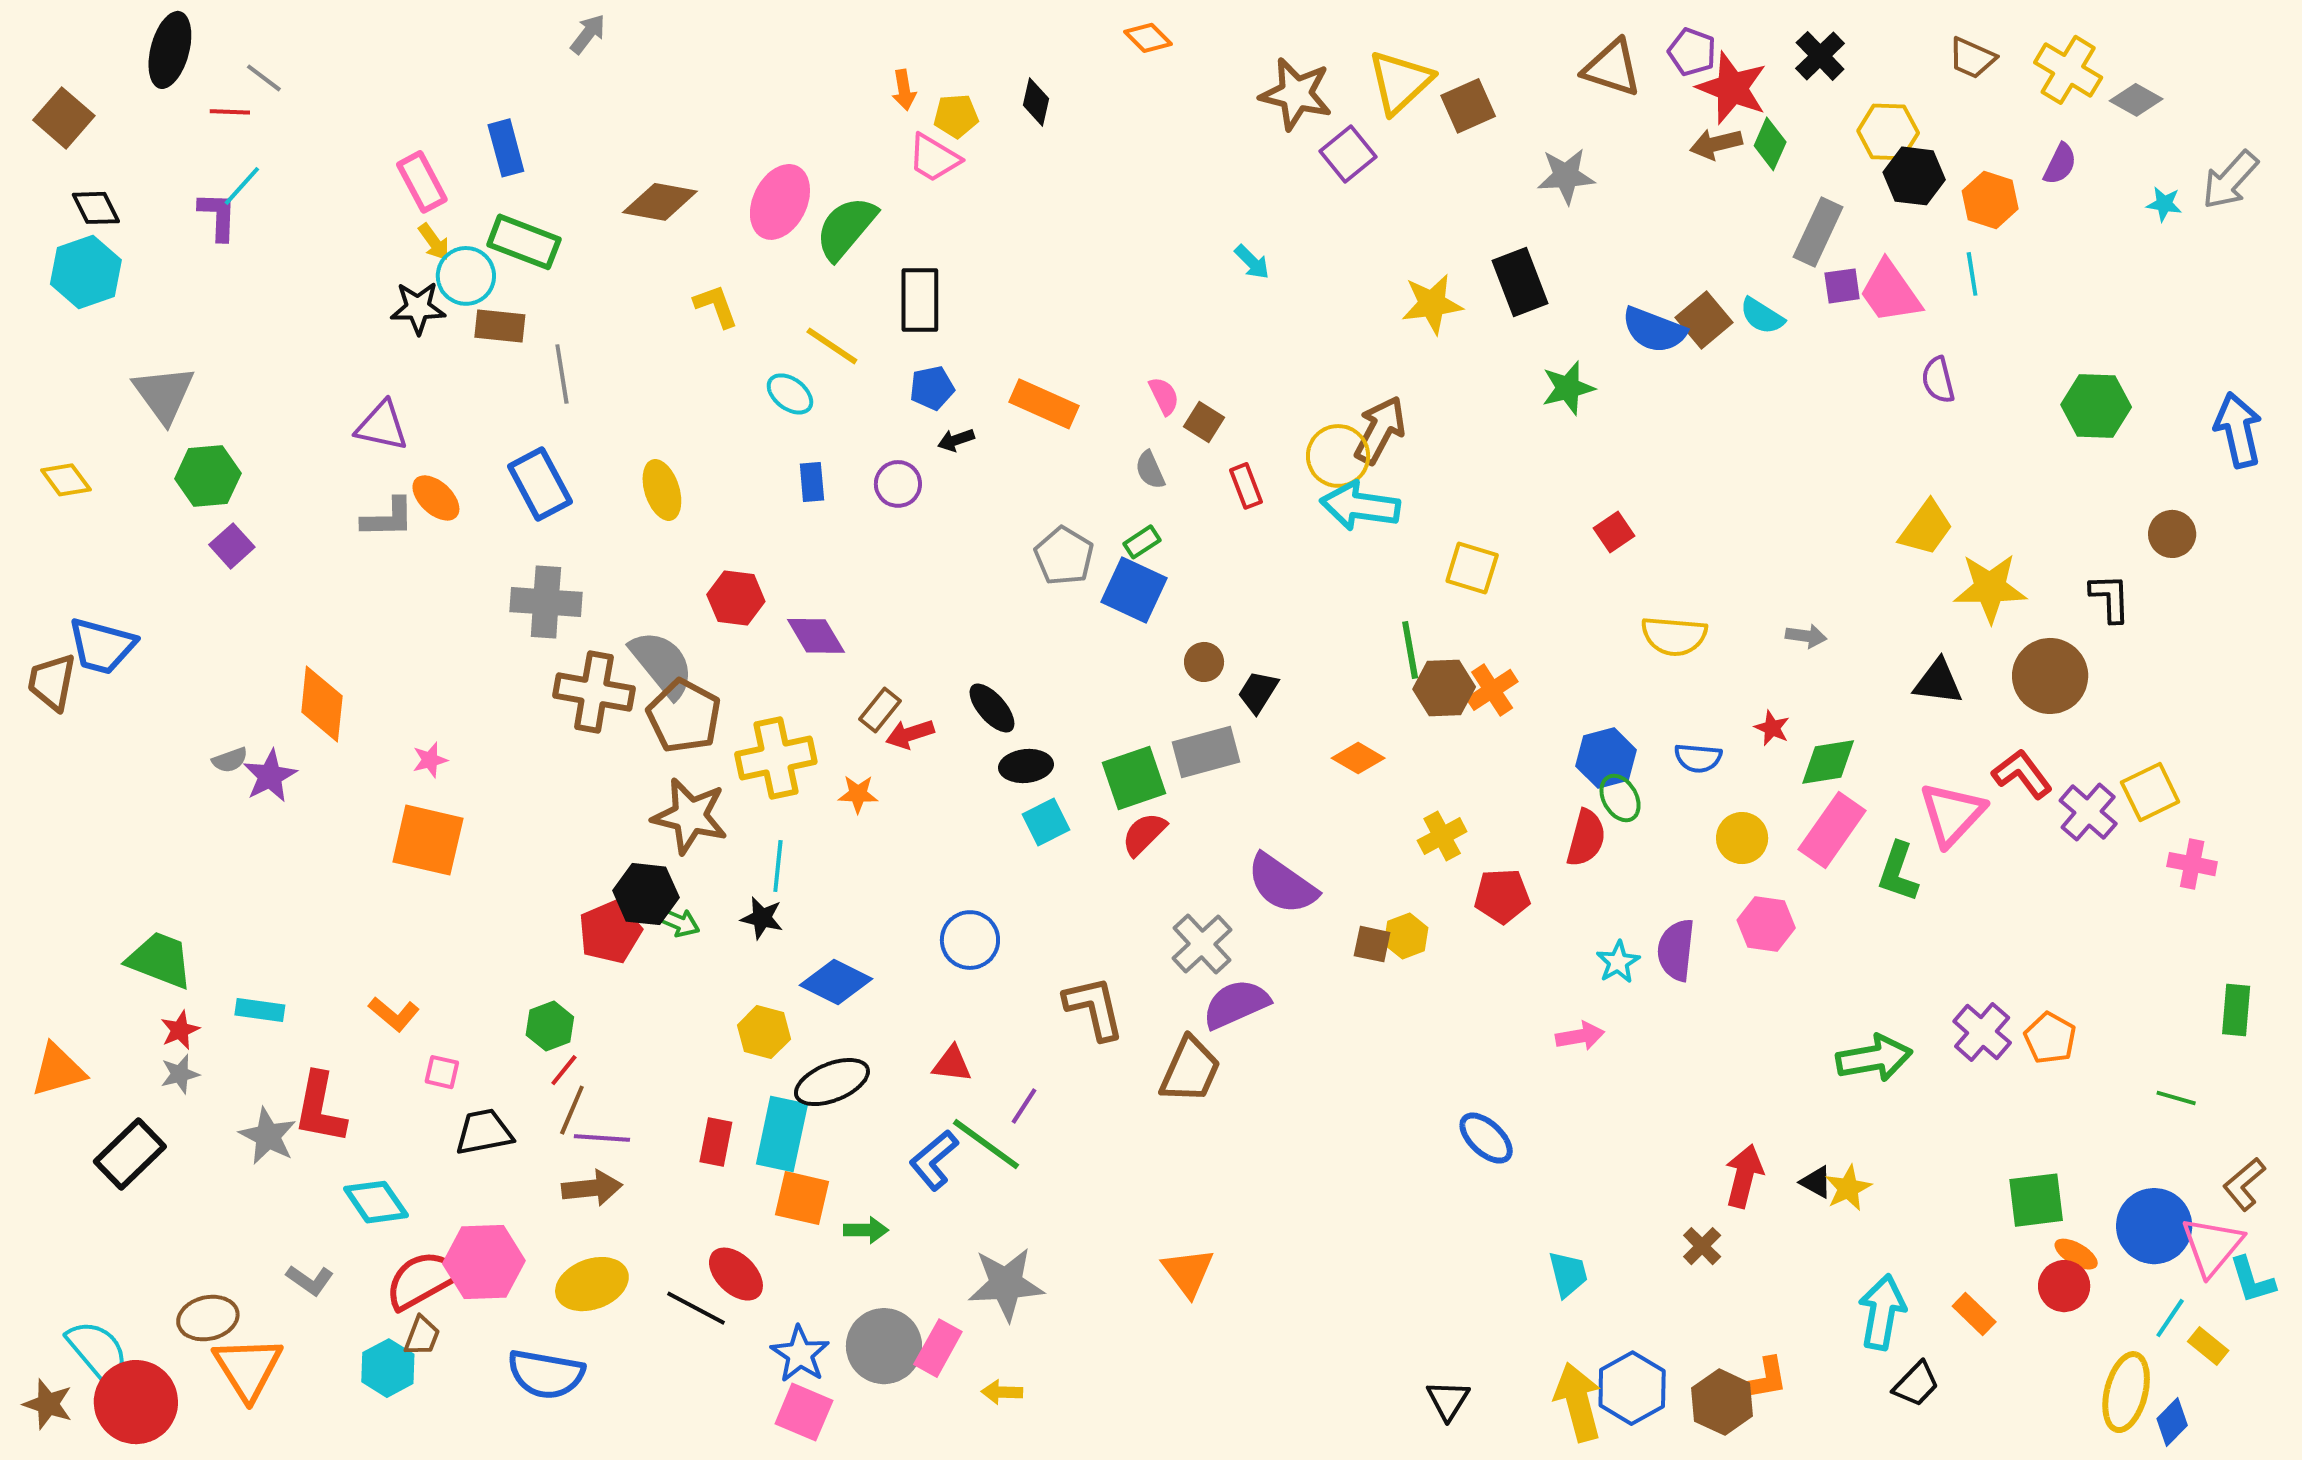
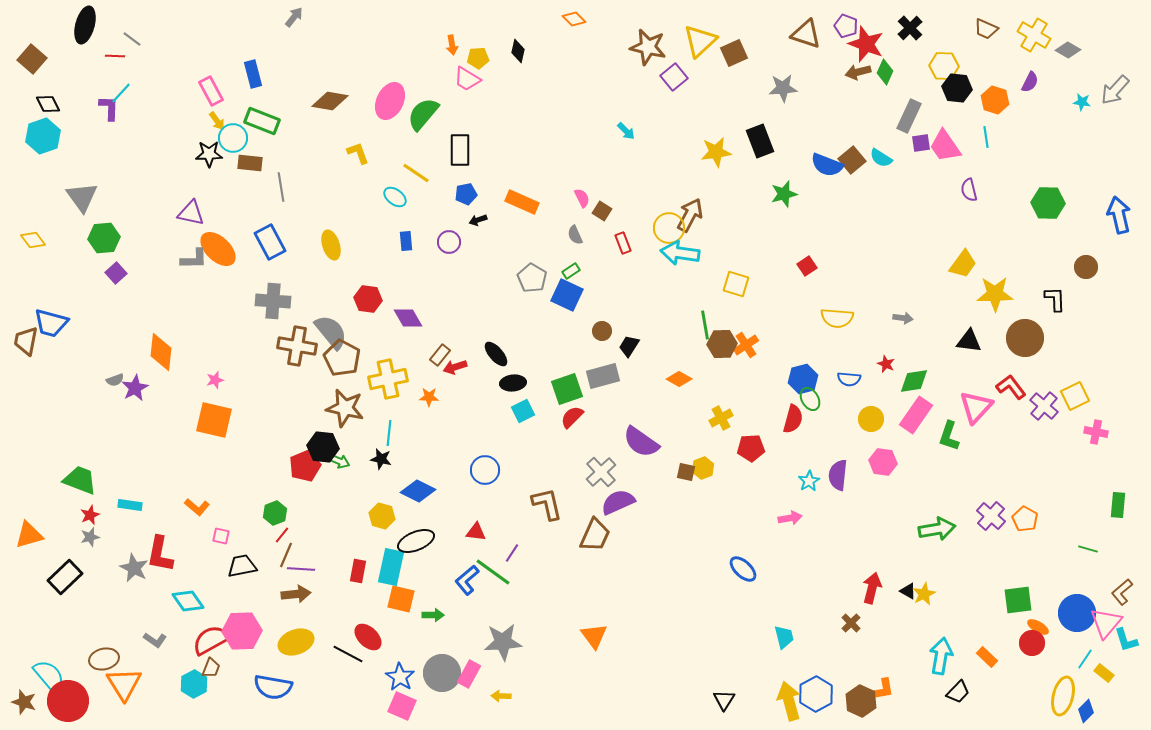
orange ellipse: (436, 498) -> (218, 249), size x1.5

